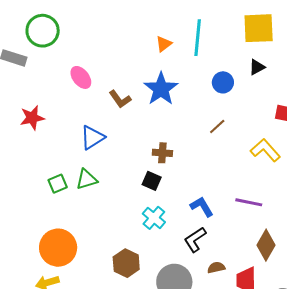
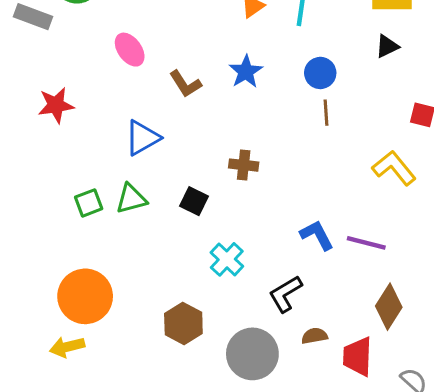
blue circle: (223, 82) -> (320, 73), moved
blue star: (161, 89) -> (246, 72), size x0.7
brown line: (217, 126) -> (326, 113), moved, turned -54
black square: (152, 181) -> (194, 201), moved
blue L-shape: (202, 207) -> (317, 235), moved

